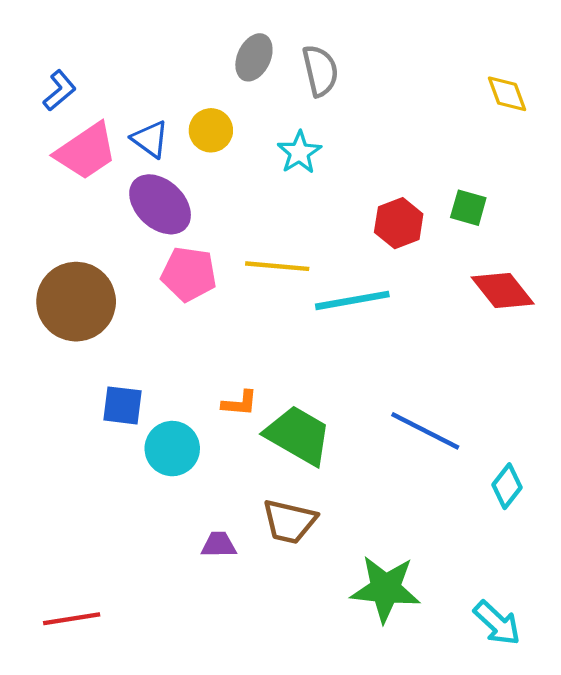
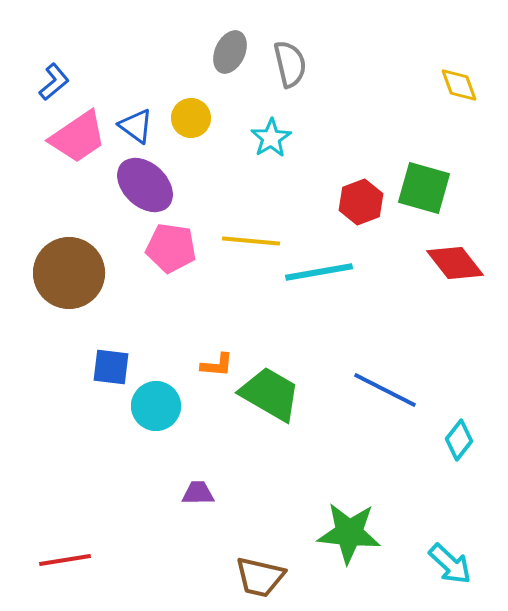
green square: (468, 208) -> (424, 188), size x1.6
brown trapezoid: (289, 521) -> (260, 577), moved

